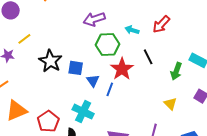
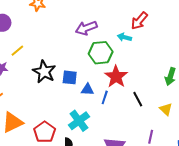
red arrow: (161, 24) -> (139, 21), moved
black line: (148, 57) -> (138, 99), moved
blue triangle: (93, 81) -> (87, 89), turned -48
cyan cross: (83, 112) -> (79, 121), turned 30

